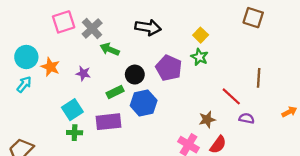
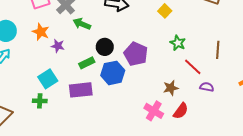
green star: (199, 57) -> (178, 43), moved
orange star: (50, 67) -> (41, 32), moved
purple pentagon: (169, 68) -> (136, 54), moved
green cross: (75, 133) -> (40, 101), moved

